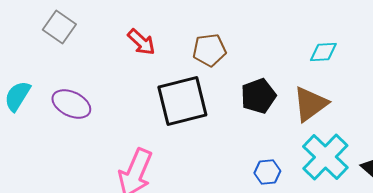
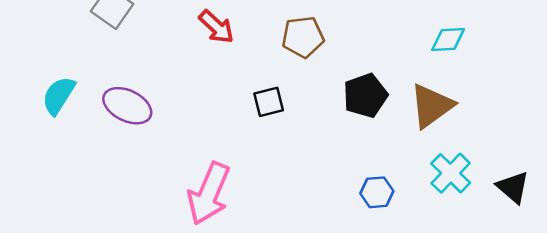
black square: (182, 101) -> (269, 102), size x0.5
cyan cross: (325, 157) -> (451, 173), size x0.7

